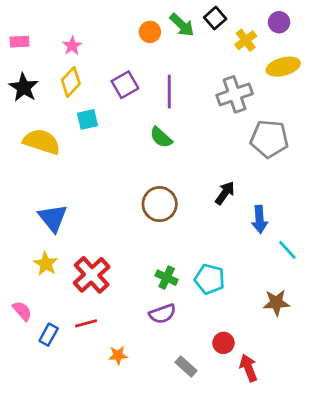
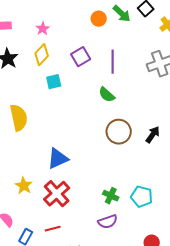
yellow semicircle: (42, 142) -> (19, 118), moved, turned 60
brown circle: (160, 204) -> (119, 132), moved
blue triangle: (53, 218) -> (58, 159), moved, turned 45

